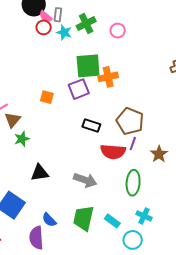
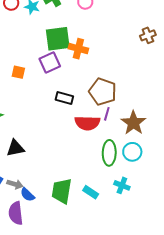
orange cross: (108, 77) -> (78, 49), turned 30
brown star: (159, 154) -> (133, 123), size x1.4
gray arrow: (85, 180) -> (15, 184), moved, size x0.7
cyan circle: (133, 240) -> (132, 152), moved

